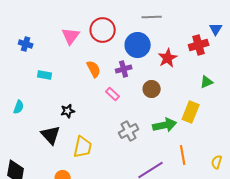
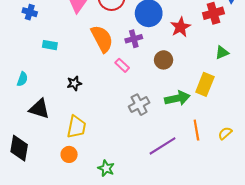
orange semicircle: (94, 69) -> (102, 39), size x1.5
black triangle: (51, 135) -> (39, 109), moved, turned -30
yellow trapezoid: (83, 147) -> (76, 127), moved
yellow semicircle: (217, 162) -> (225, 133), moved, turned 32

